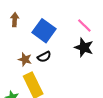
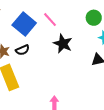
pink line: (84, 25) -> (50, 20), moved

